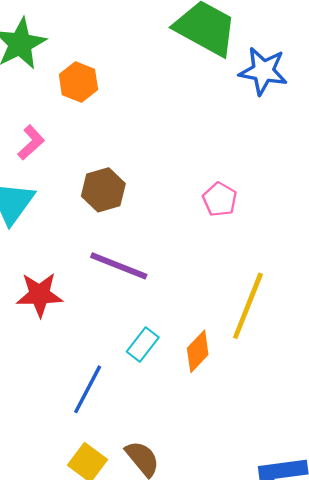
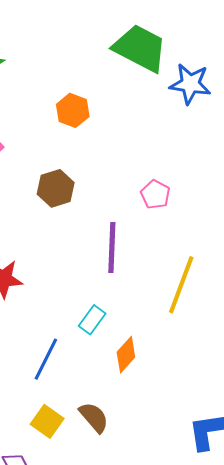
orange hexagon: (78, 82) -> (73, 110), moved
purple line: (119, 266) -> (112, 248), moved, turned 72
orange diamond: (198, 351) -> (126, 355), moved

